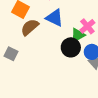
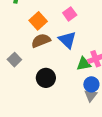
black circle: (71, 47) -> (46, 78), moved

